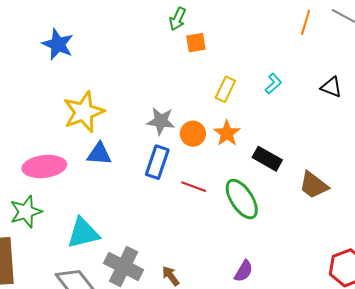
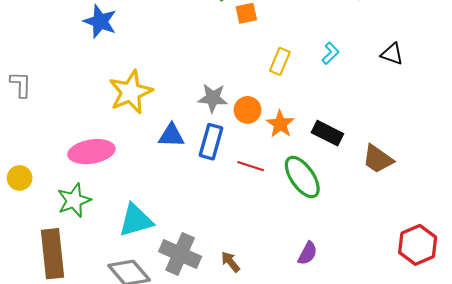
orange star: (227, 133) -> (280, 124), moved
blue triangle: (99, 154) -> (171, 135), moved

